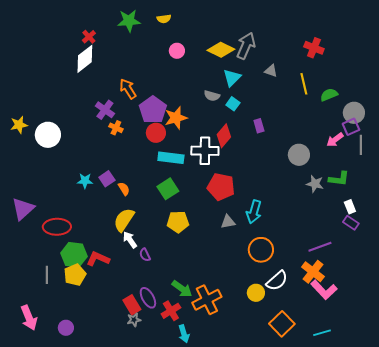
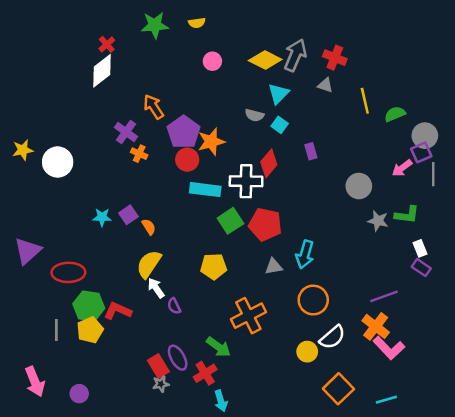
red cross: (314, 48) -> (335, 58), moved
green square: (168, 189) -> (230, 221), moved
orange cross: (207, 300) -> (248, 316), moved

